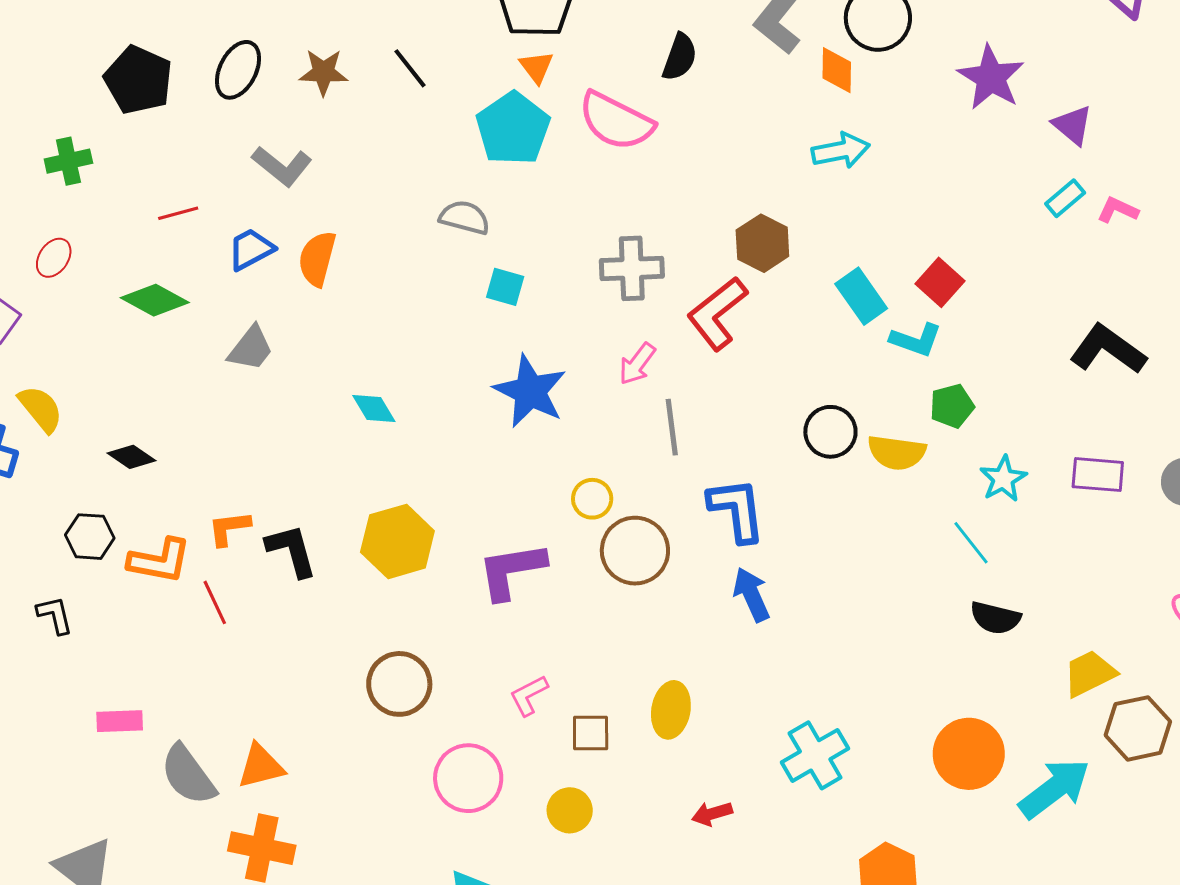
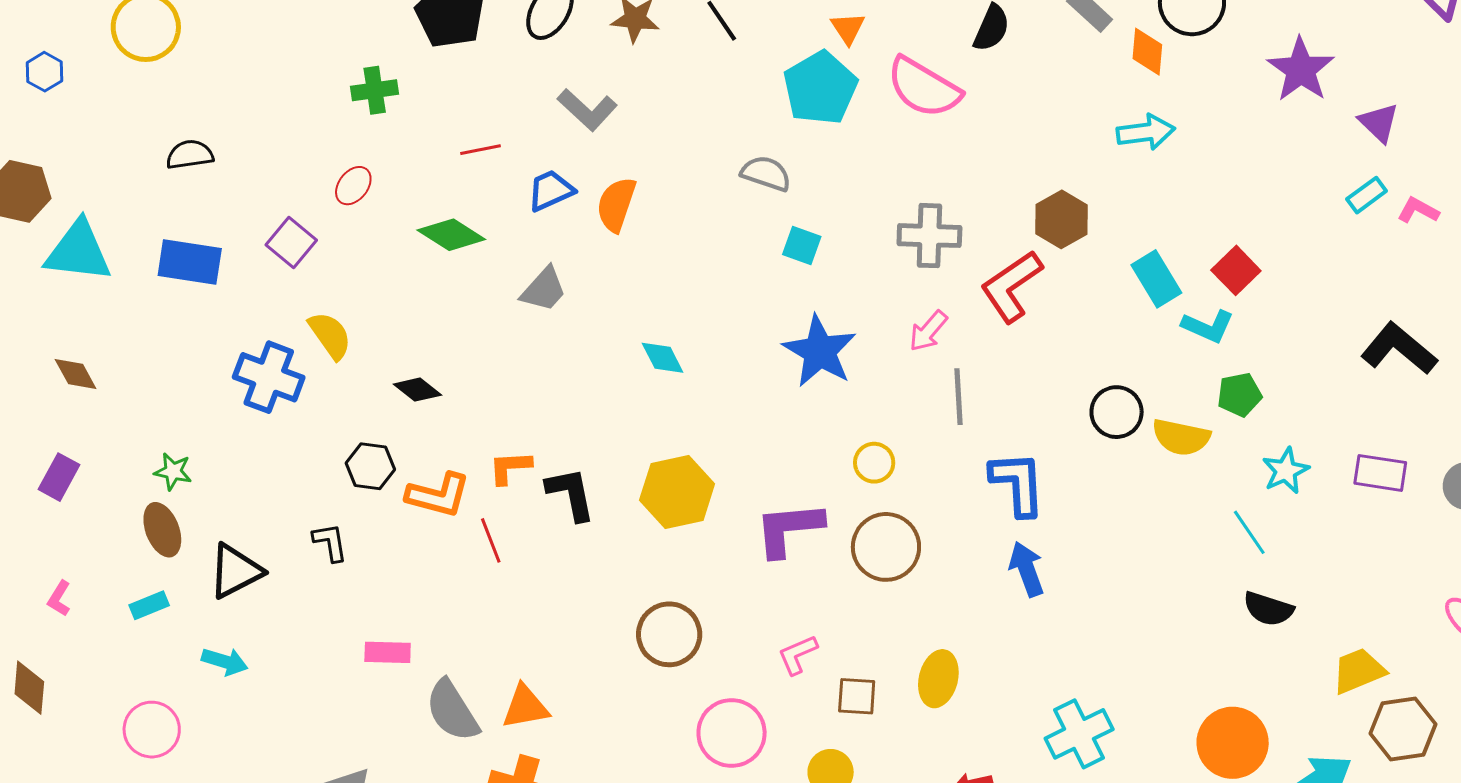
brown circle: (635, 551) -> (886, 547), moved

